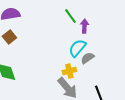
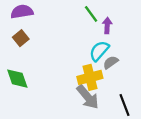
yellow cross: (69, 71) -> (90, 77), size x1.5

